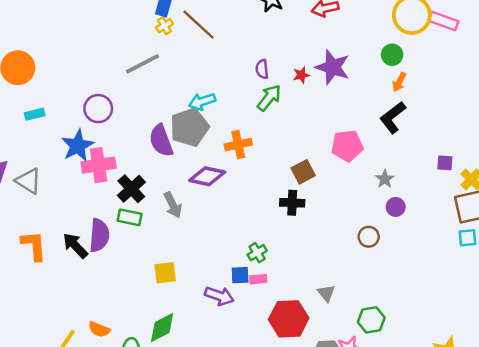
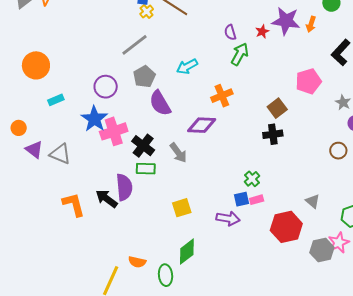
orange arrow: (399, 82) -> (311, 24), moved
gray pentagon: (189, 127) -> (144, 77), moved, size x0.7

